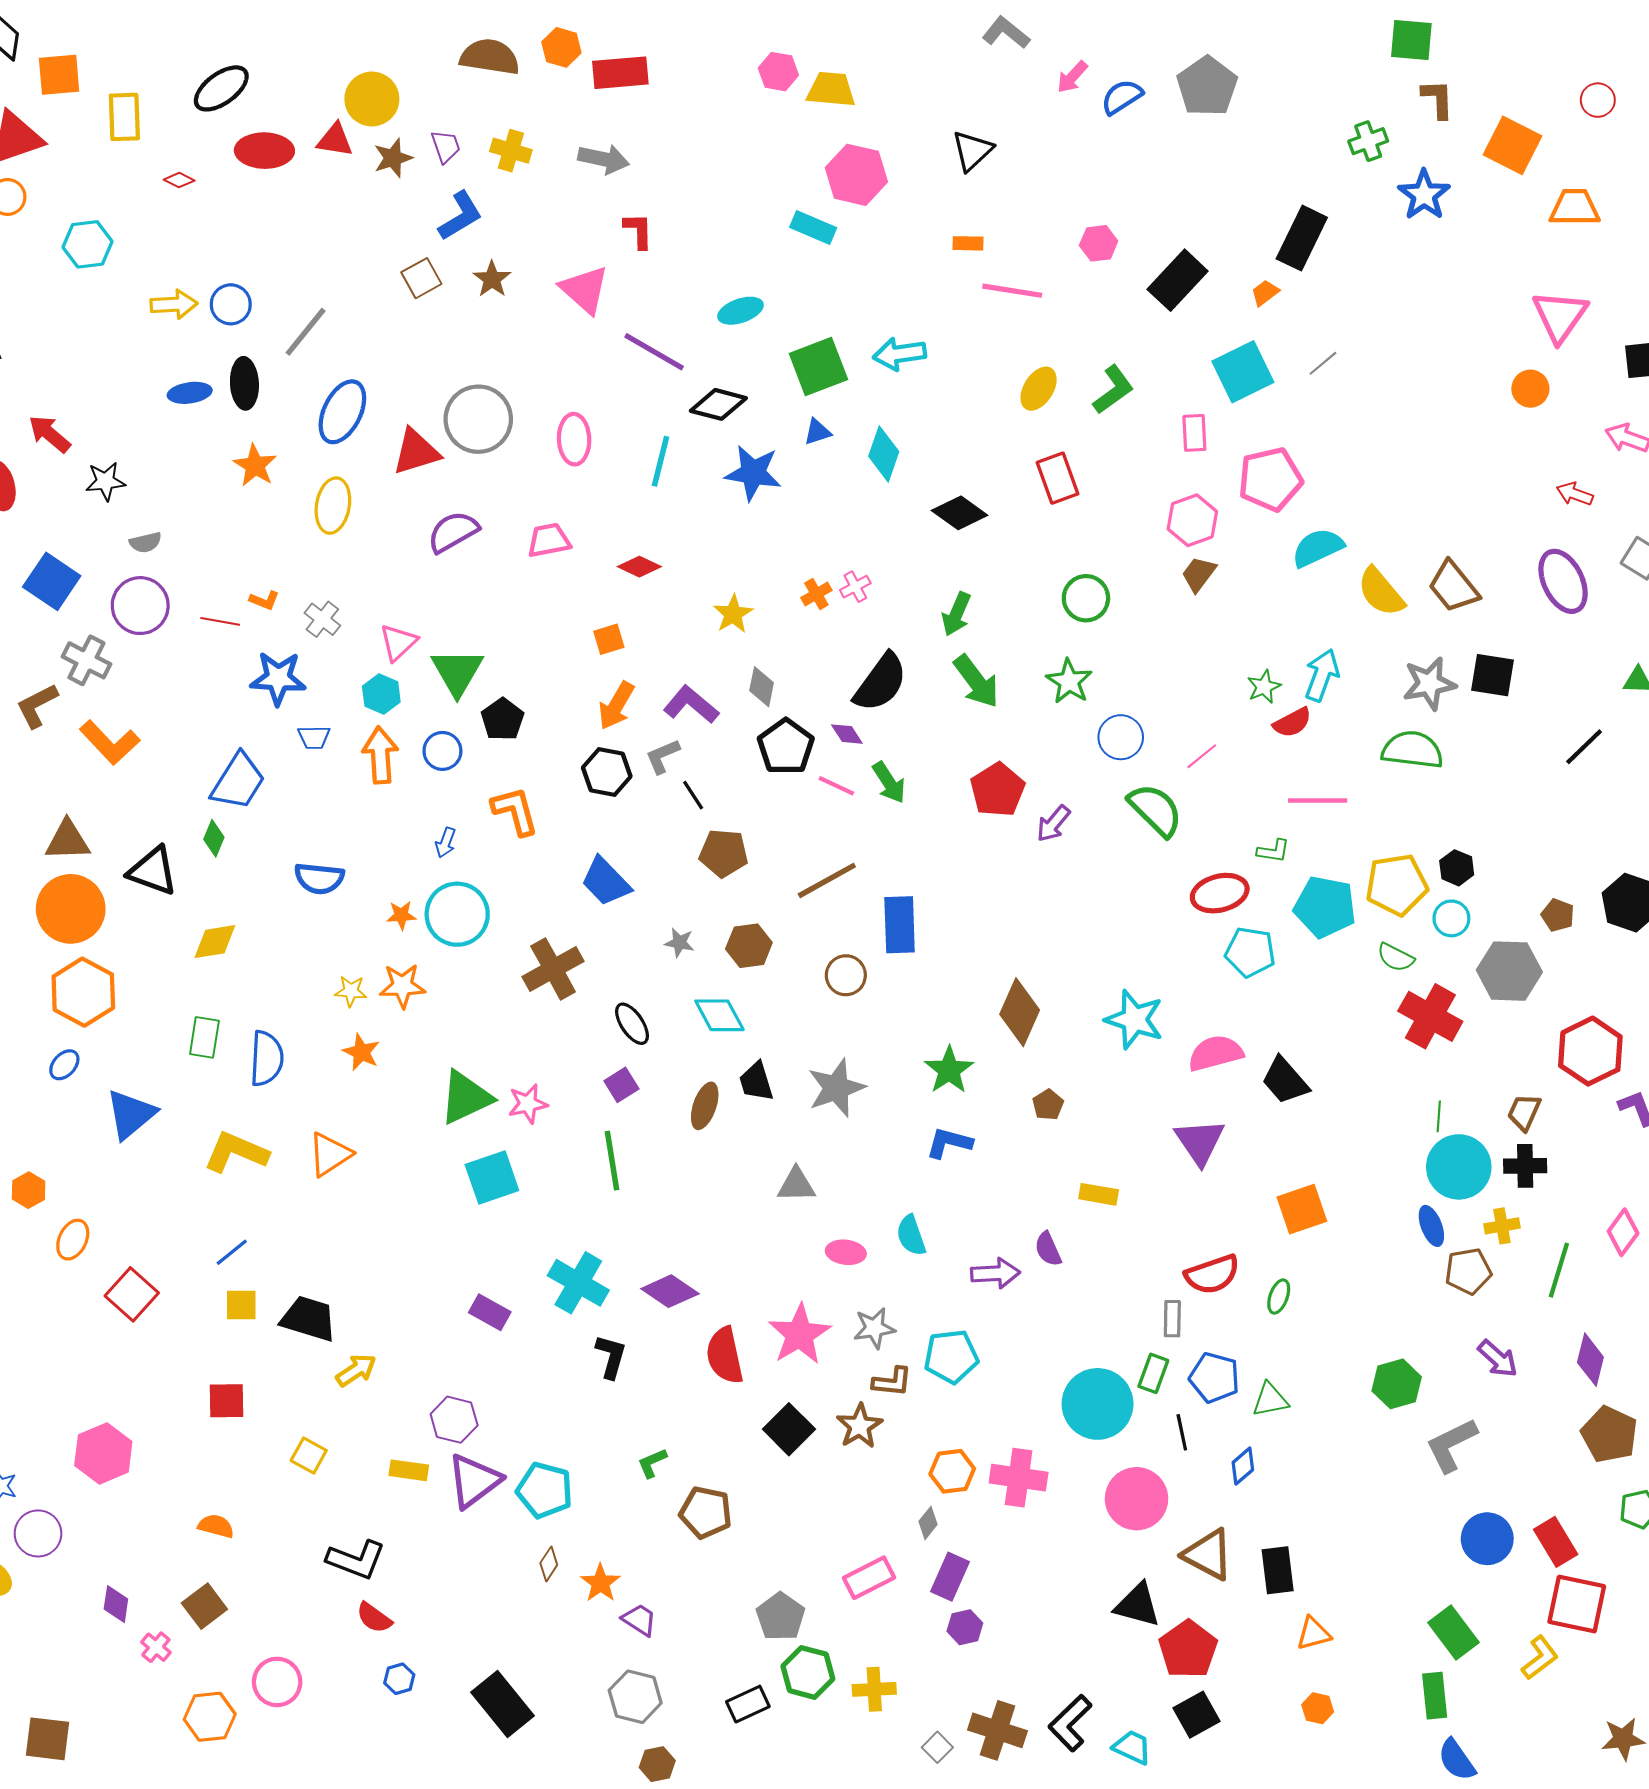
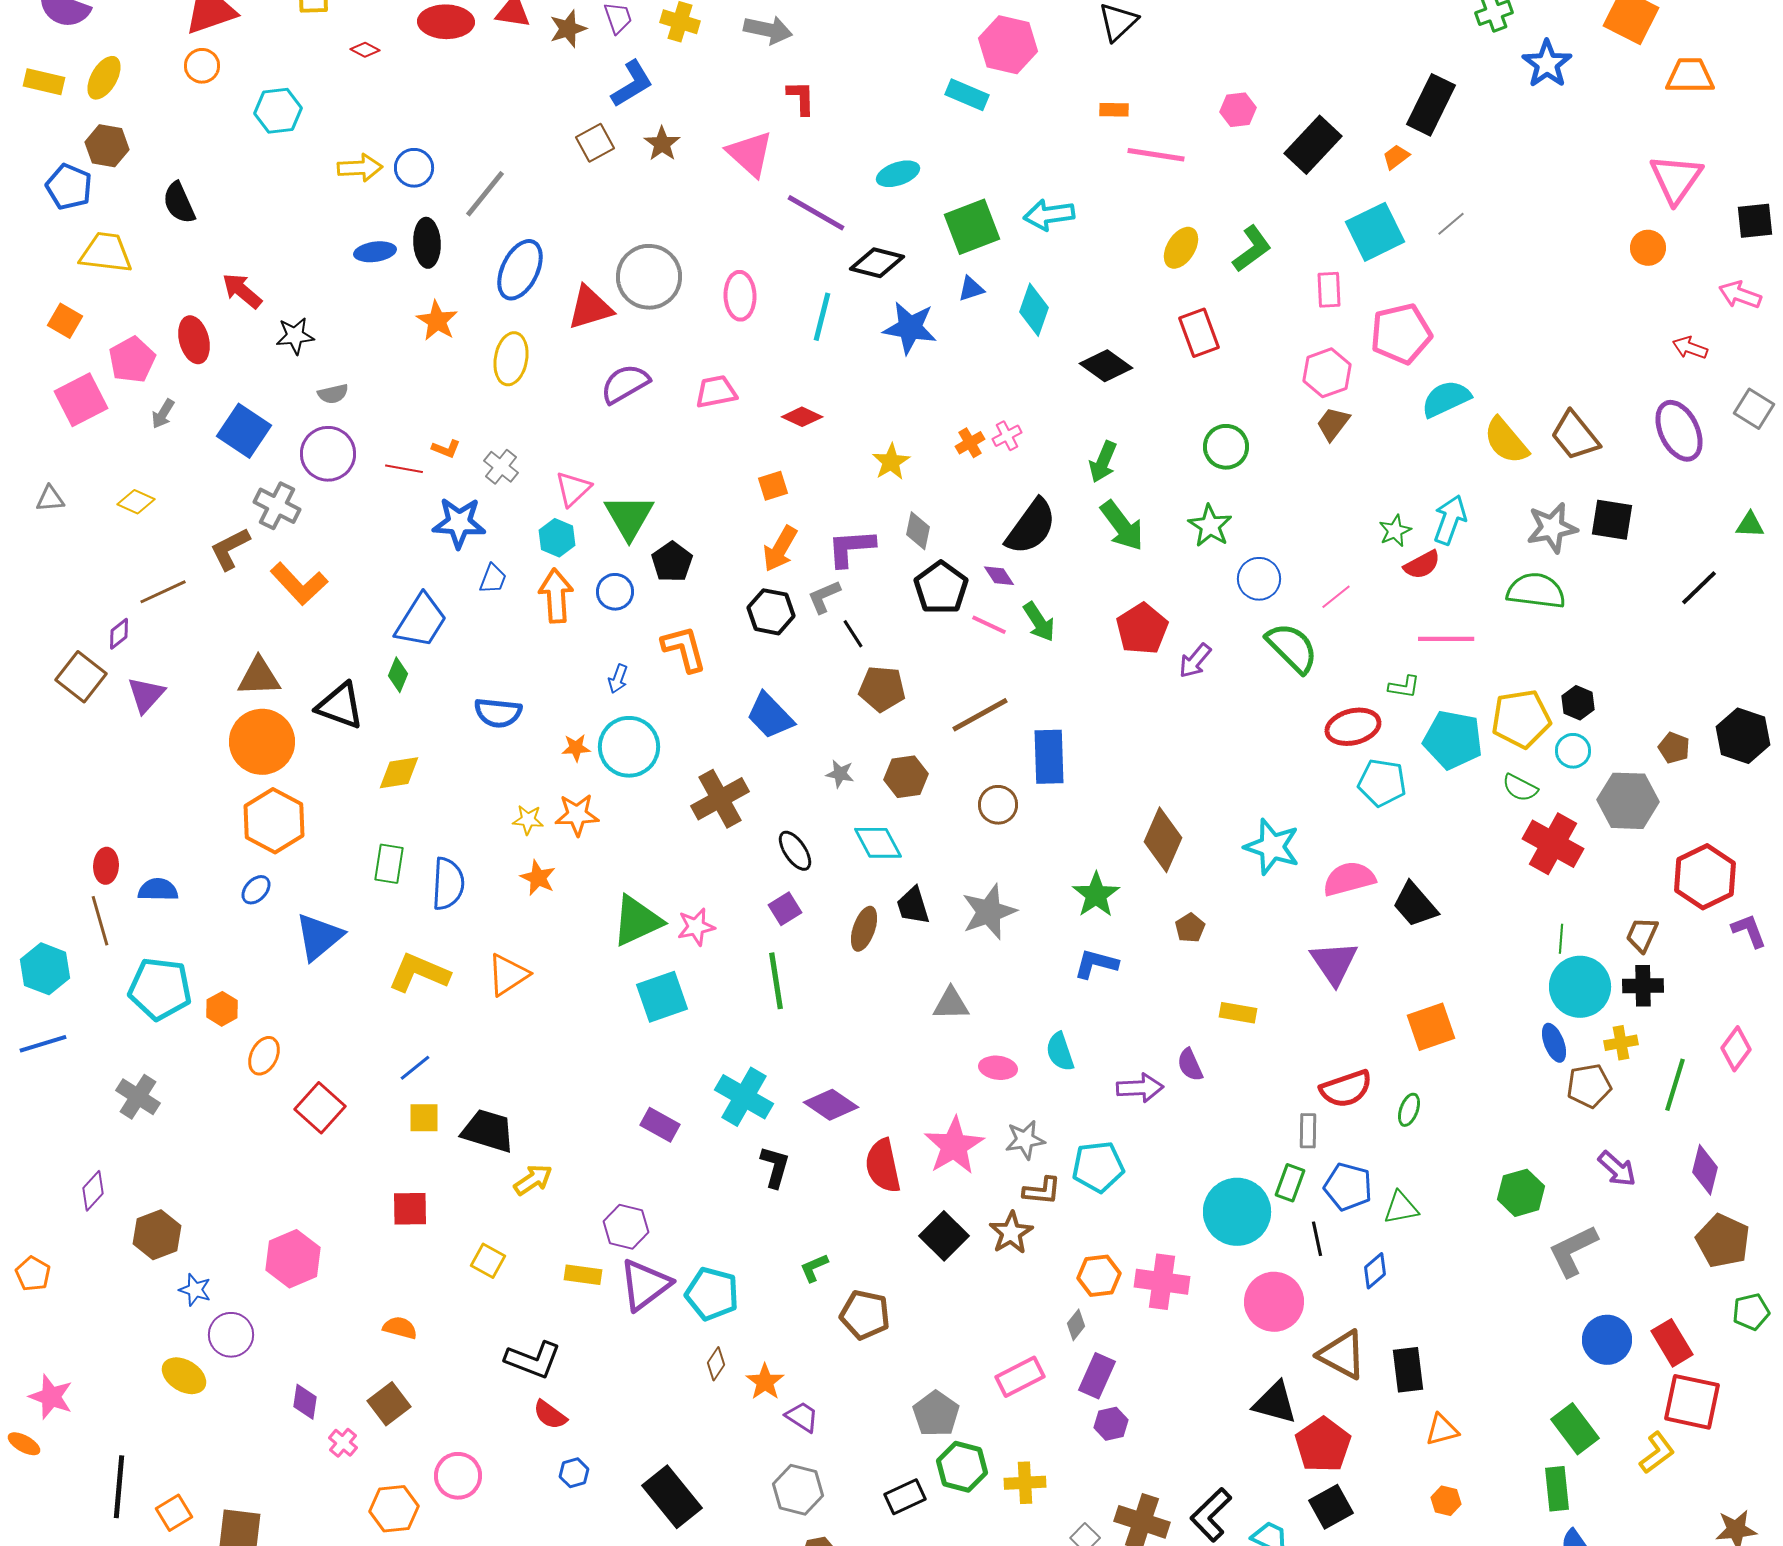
purple L-shape: (691, 705) -> (851, 548), turned -44
blue trapezoid: (314, 737) -> (493, 579), turned -68

